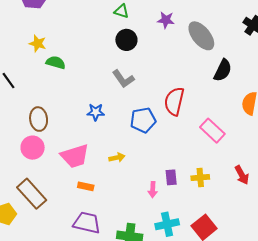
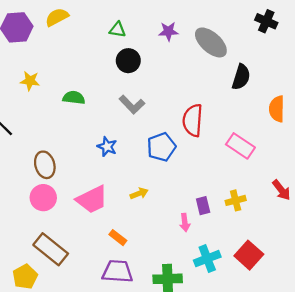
green semicircle: (56, 63) -> (74, 98), moved
blue star: (96, 112) -> (107, 147), turned 30
orange rectangle: (86, 186) -> (118, 238), moved, turned 35

